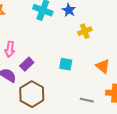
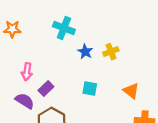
blue star: (69, 10) -> (85, 52), moved

